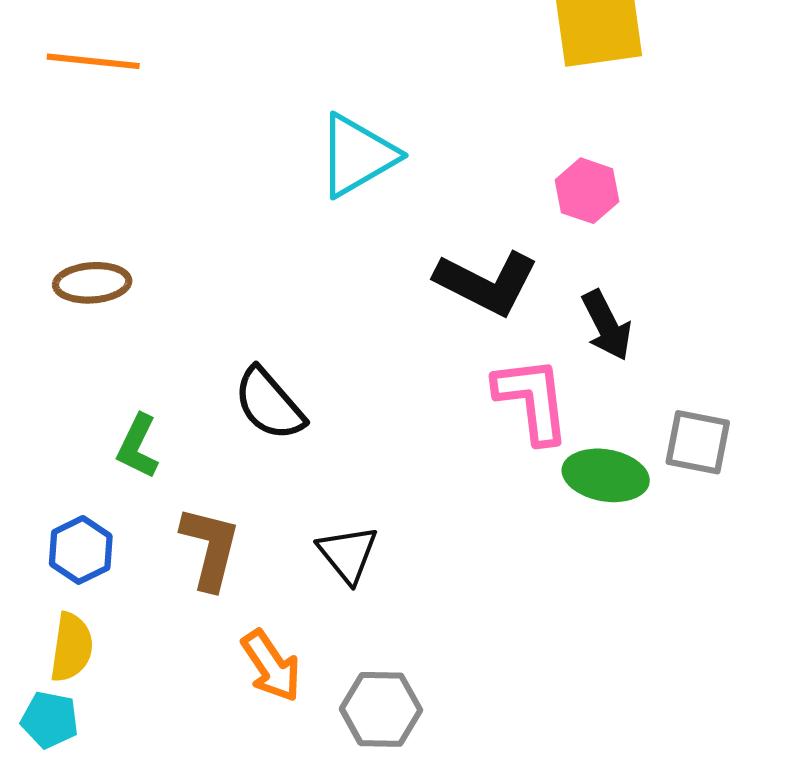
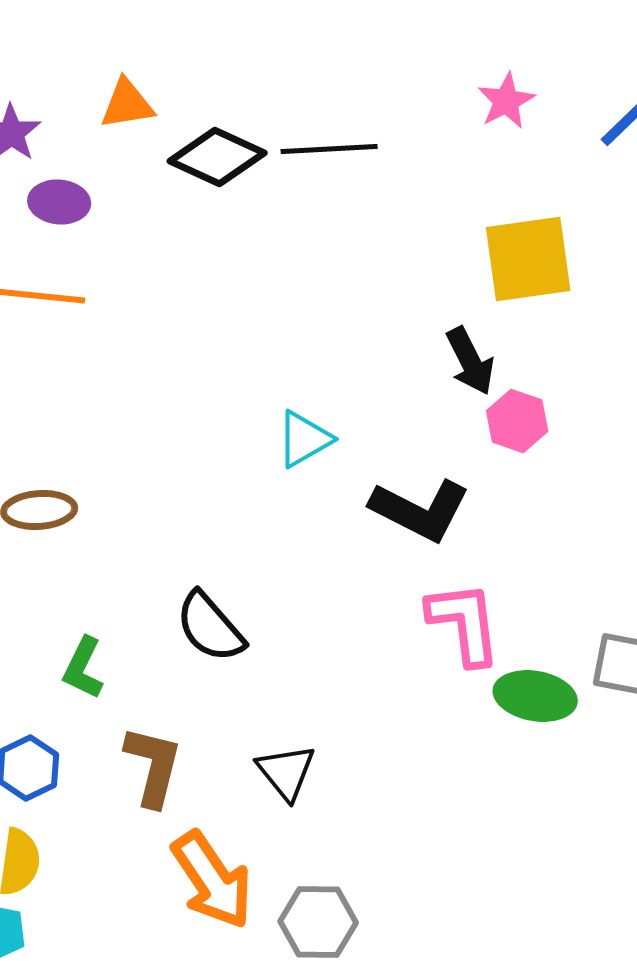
cyan triangle: (357, 155) -> (304, 439), moved, size x0.7
black arrow: (607, 325) -> (470, 361), moved
orange arrow: (271, 666) -> (212, 880), size x1.4

